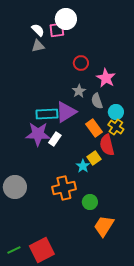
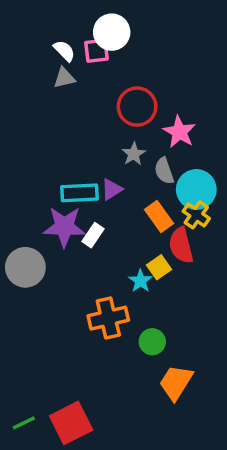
red circle: (81, 63) -> (137, 107), size x1.5
purple triangle: (66, 112) -> (112, 189), size x0.6
cyan circle: (116, 112) -> (196, 189), size x1.5
gray circle: (15, 187) -> (25, 267), moved

